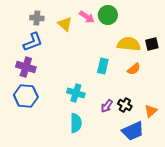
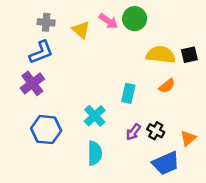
cyan rectangle: (103, 66) -> (128, 93), moved
purple cross: (26, 67) -> (32, 83), turned 36
cyan cross: (76, 93) -> (95, 116), turned 30
blue hexagon: (26, 96) -> (46, 130), moved

